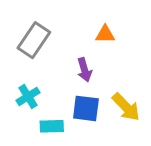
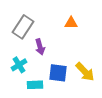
purple arrow: (84, 70) -> (40, 47), moved

